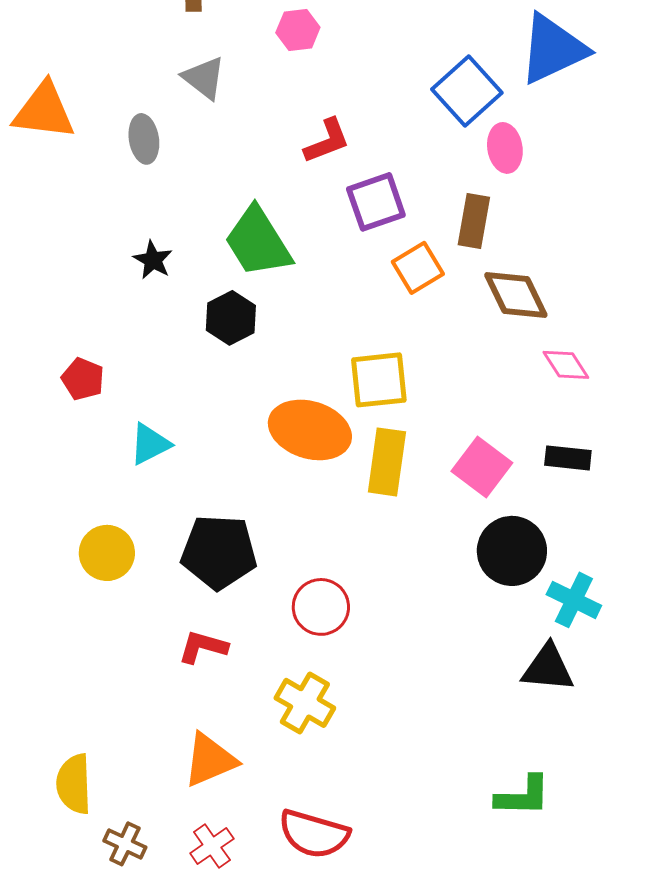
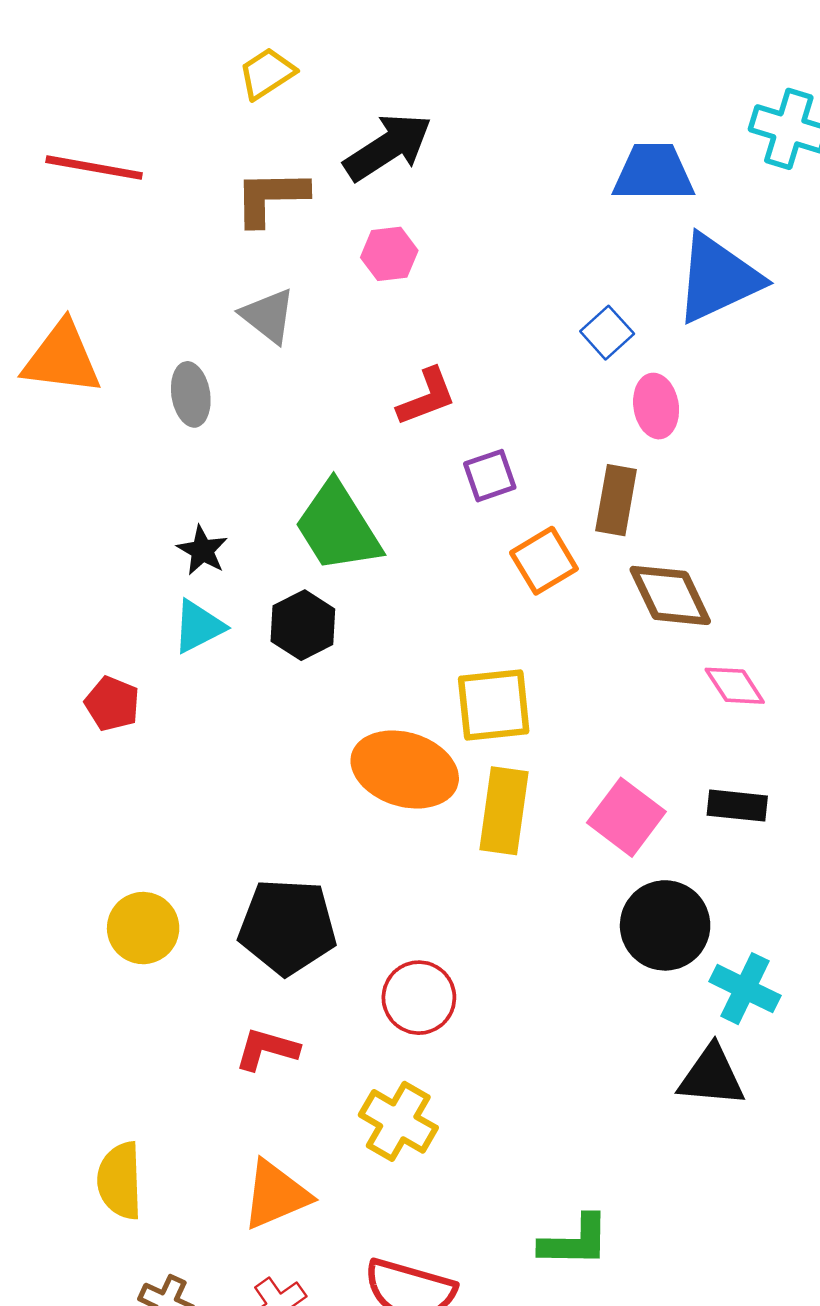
blue square: (467, 91) -> (607, 333), size x0.6
purple square: (376, 202) -> (490, 476), size x0.7
cyan triangle: (150, 444) -> (198, 626), moved
yellow semicircle: (74, 784) -> (120, 1181), moved
green L-shape: (523, 796) -> (575, 1241), moved

